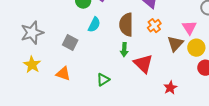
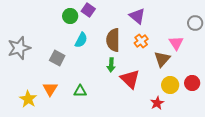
yellow circle: (196, 48) -> (170, 85), moved
yellow star: (32, 65) -> (28, 99), moved
orange triangle: (63, 74) -> (50, 89), turned 42
green triangle: (103, 80) -> (80, 91), moved, turned 32

